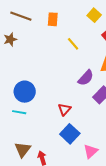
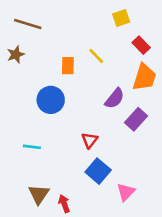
yellow square: (94, 15) -> (121, 18), turned 32
orange rectangle: (53, 19) -> (68, 66), moved
blue circle: (25, 92) -> (51, 100), moved

